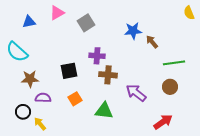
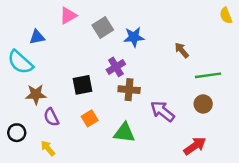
blue triangle: (29, 22) -> (37, 37), moved
blue star: (133, 31) -> (134, 37), moved
purple cross: (97, 56) -> (116, 67), turned -35
purple semicircle: (43, 98) -> (51, 117), turned -119
black circle: (23, 112) -> (17, 133), moved

